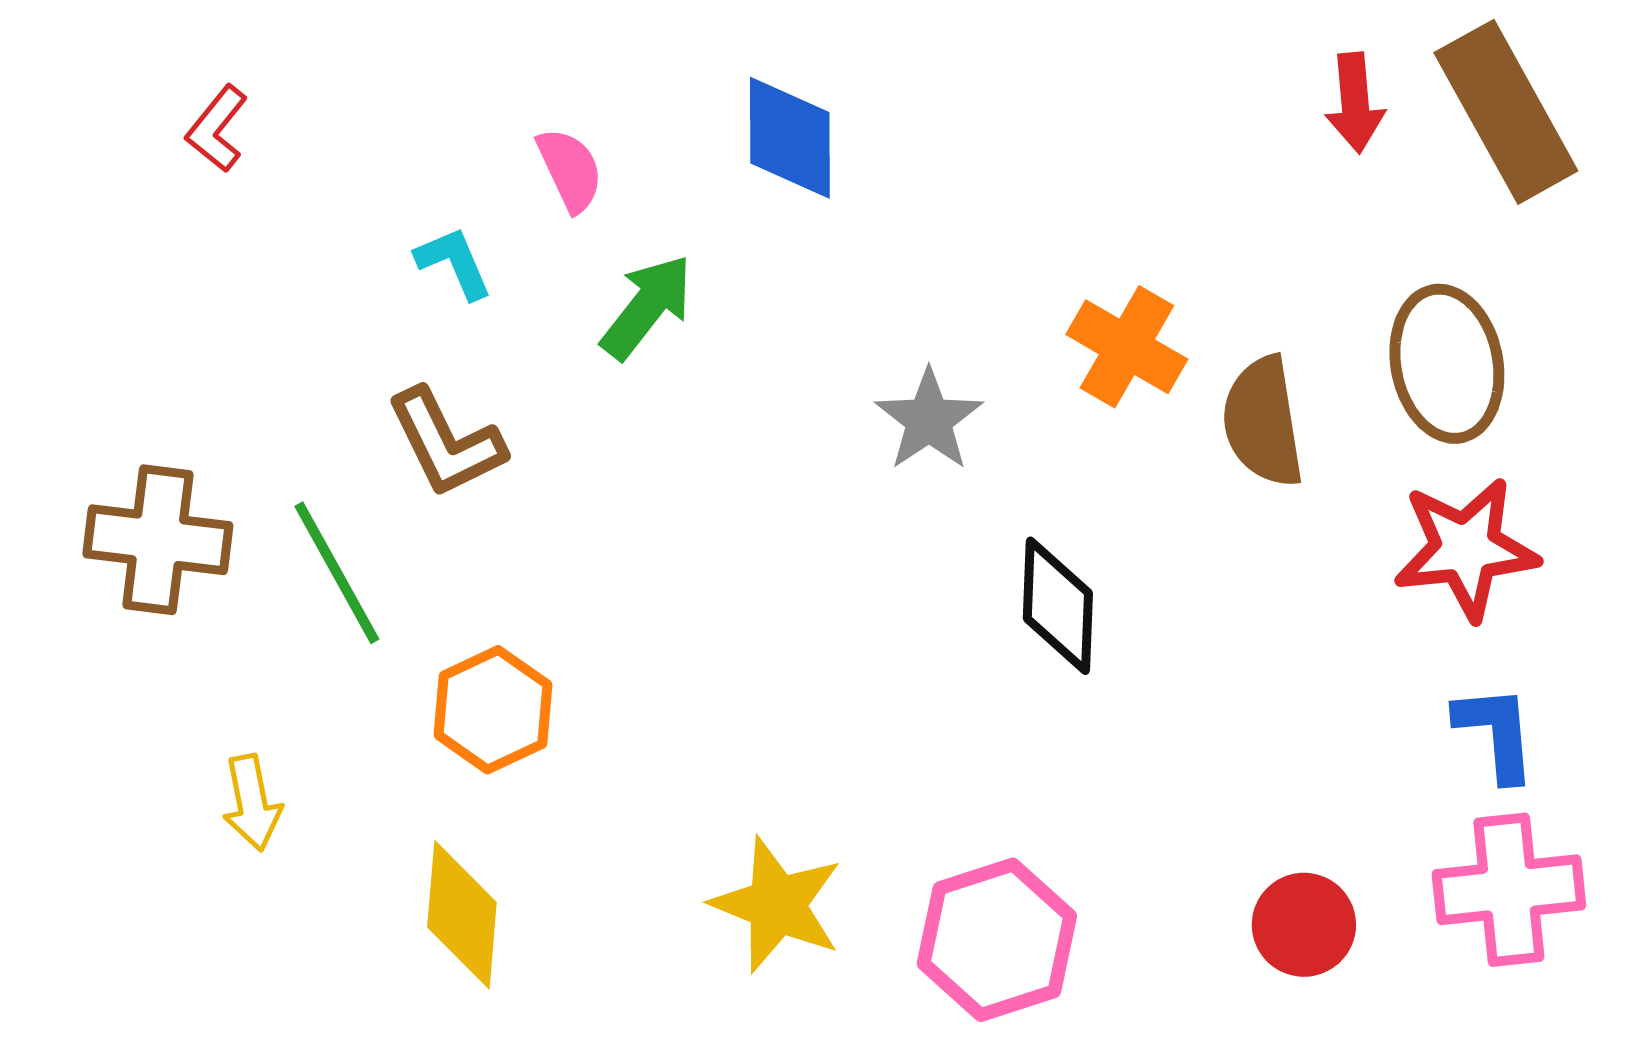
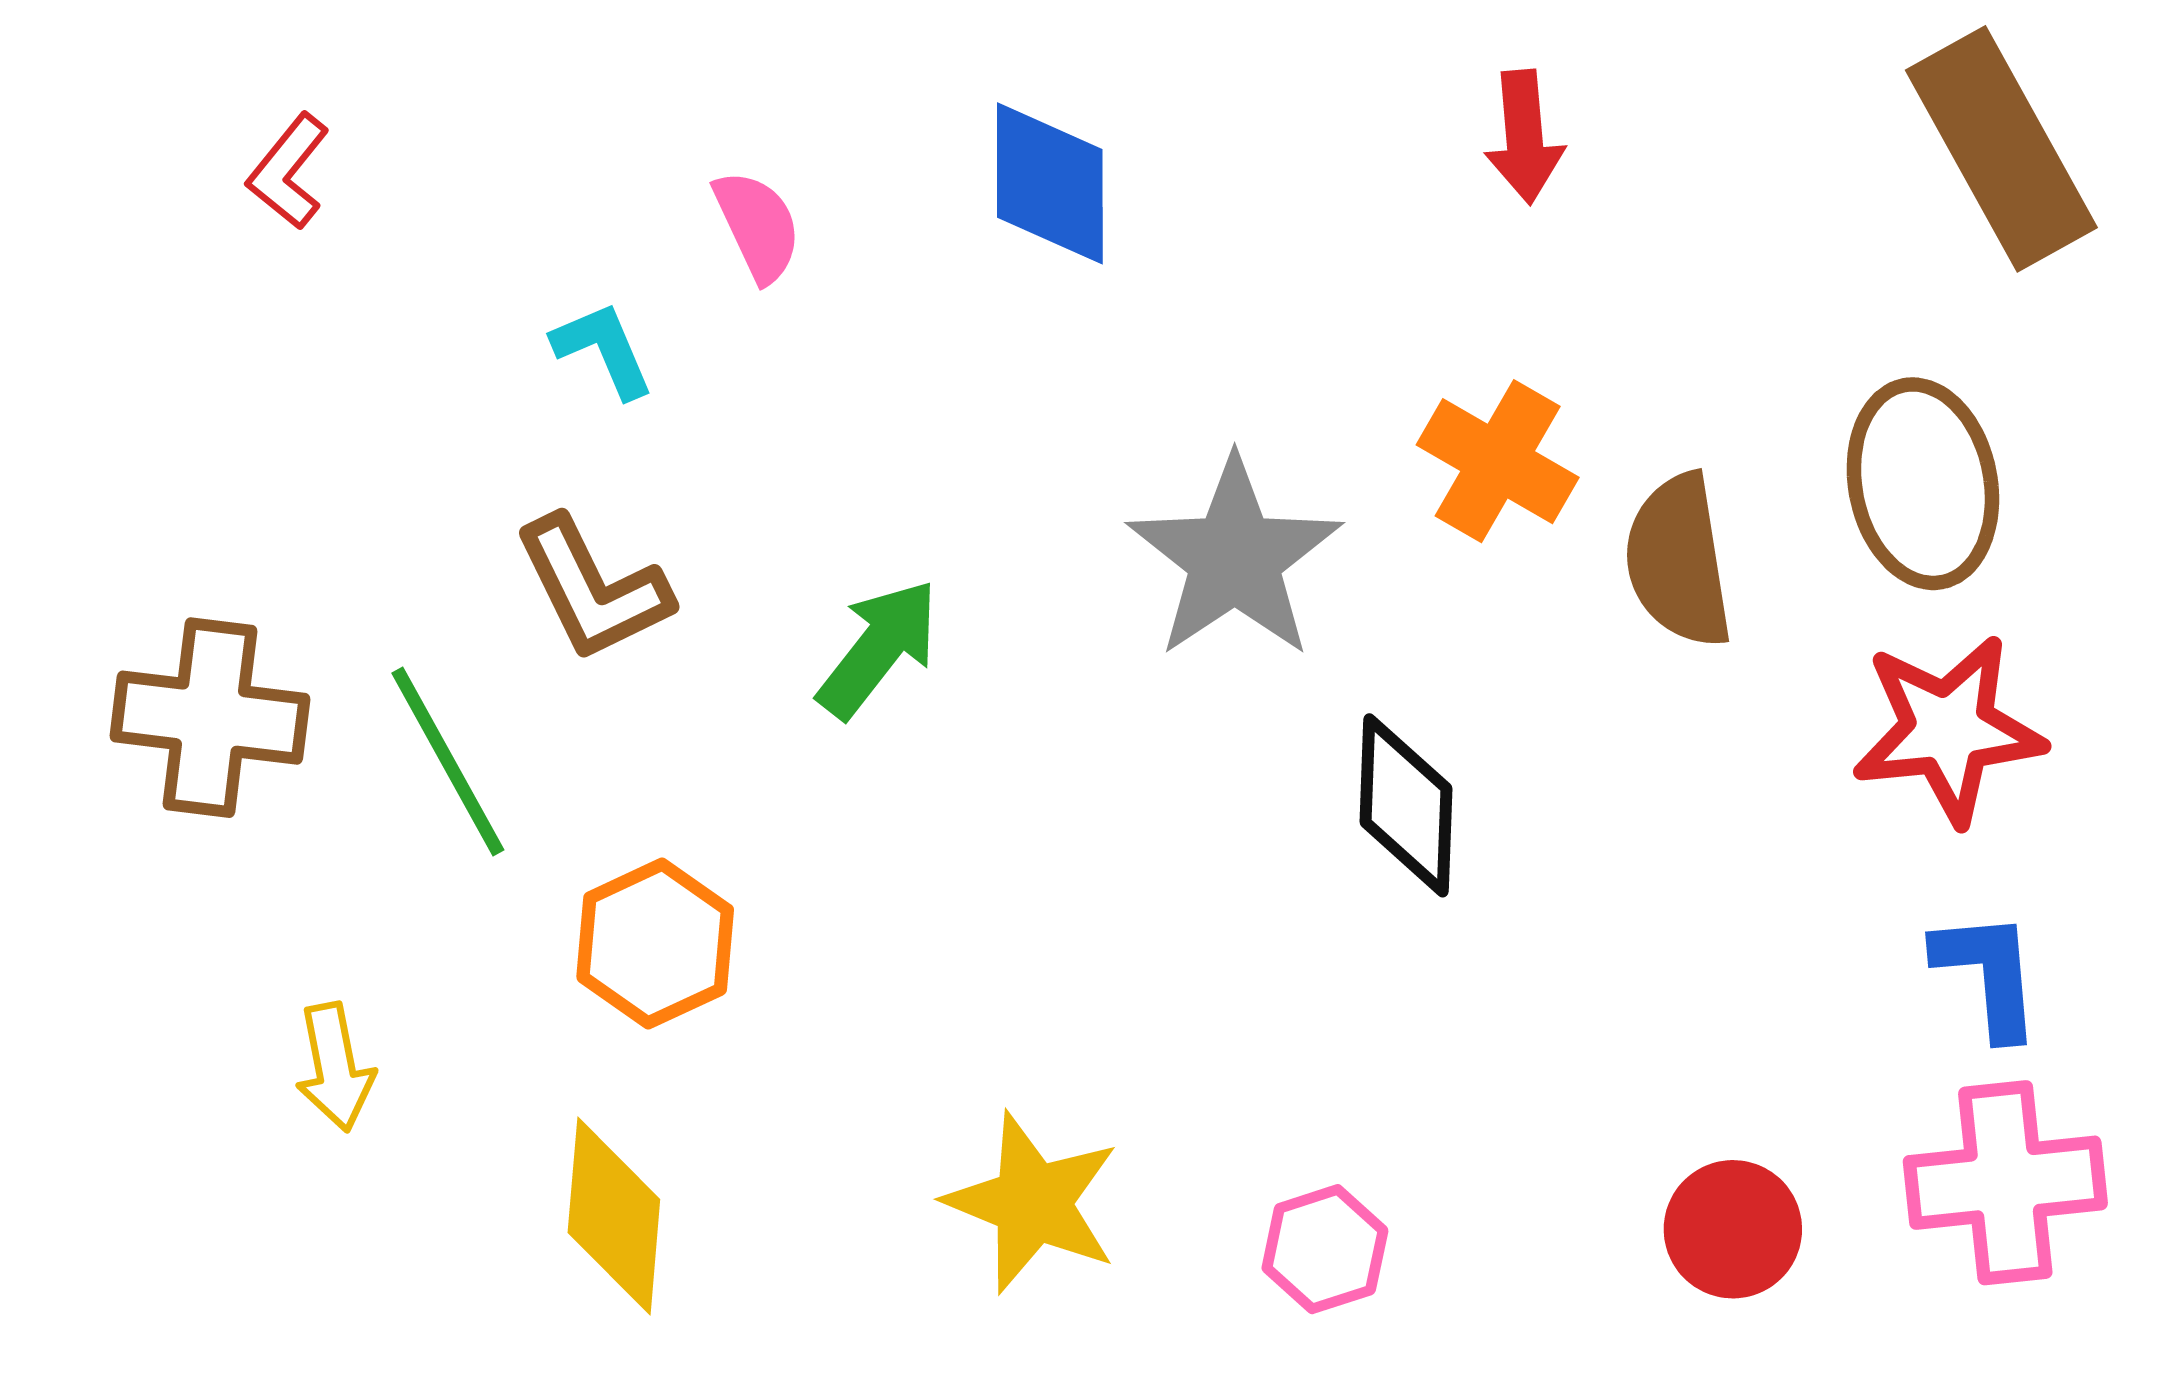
red arrow: (1355, 103) -> (1524, 137), moved
green arrow: (647, 307) -> (878, 649), moved
gray star: (929, 420) -> (1235, 558), size x1.5
pink hexagon: (997, 940) -> (1325, 1249), size x0.6

